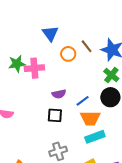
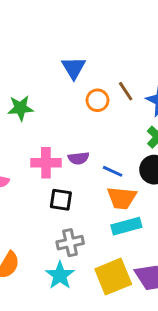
pink cross: (34, 68) -> (46, 163), moved
blue line: (83, 101) -> (113, 171), turned 56
black square: (55, 115) -> (61, 200), moved

